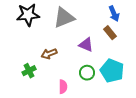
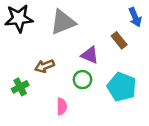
blue arrow: (114, 14) -> (135, 17), moved
green circle: (87, 73) -> (82, 80), moved

